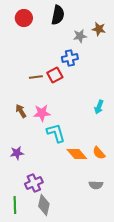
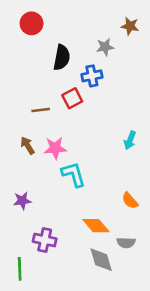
black semicircle: (58, 15) -> (62, 58), moved
brown star: (99, 29) -> (130, 26), moved
brown line: (36, 77) -> (41, 110), moved
orange diamond: (77, 154) -> (96, 226), moved
purple cross: (34, 183) -> (45, 240), turned 36
gray diamond: (44, 205) -> (101, 260), moved, turned -30

